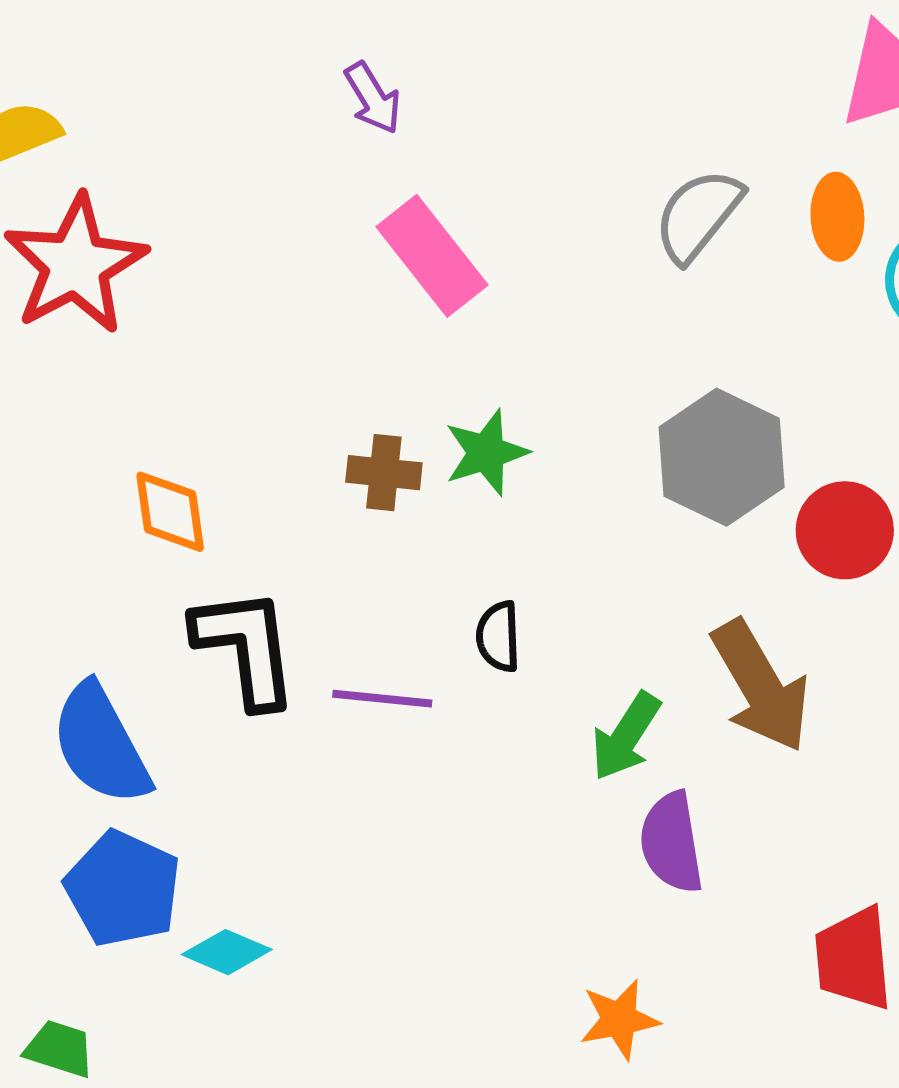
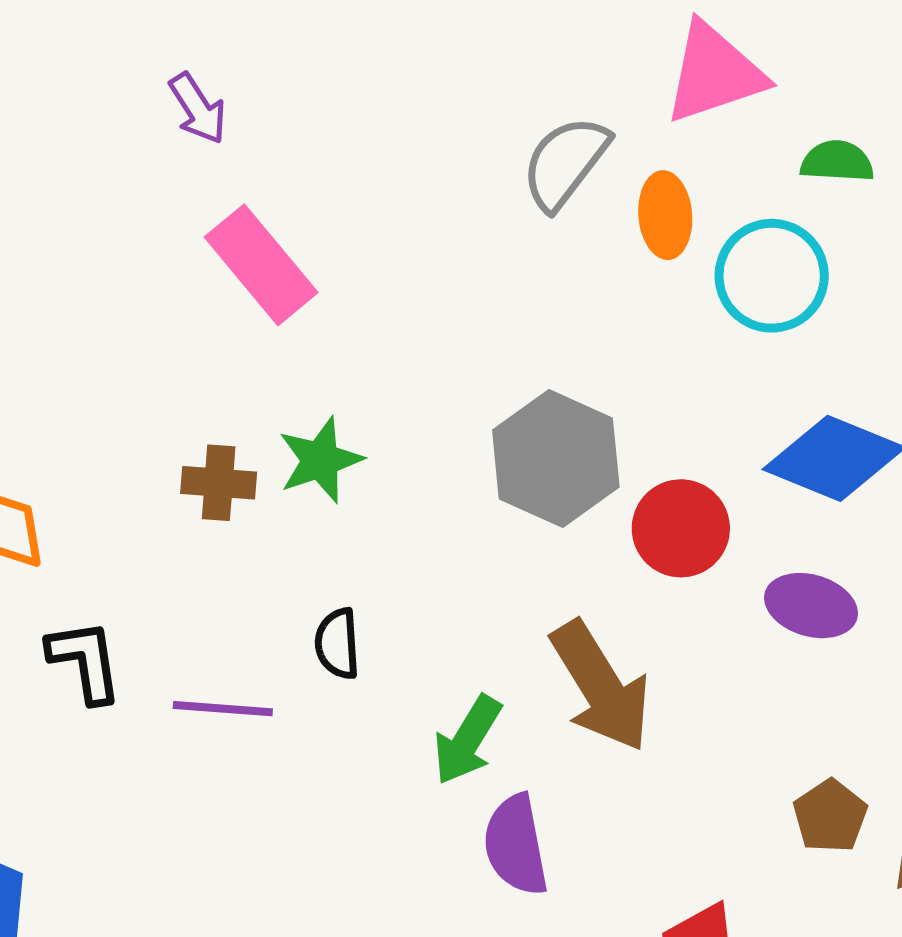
gray semicircle: (698, 215) -> (565, 163), moved
black L-shape: (246, 647) -> (85, 661), size x0.7

